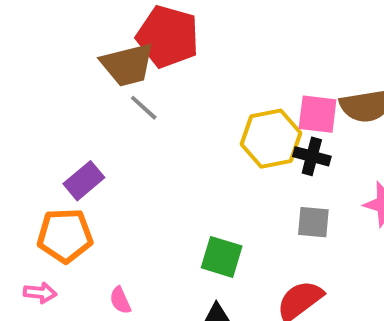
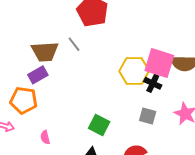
brown trapezoid: (127, 65) -> (45, 52), moved
pink square: (318, 114) -> (159, 63), size x1.4

